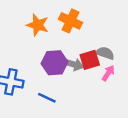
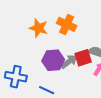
gray arrow: (73, 64) -> (69, 62), turned -54

